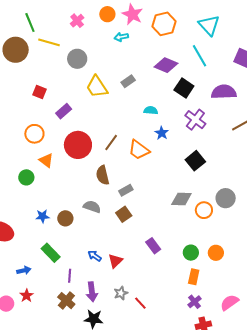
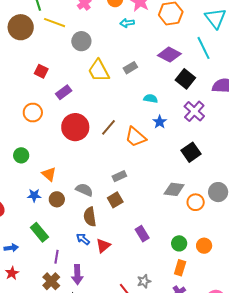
orange triangle: (46, 160) -> (49, 174), moved
brown semicircle: (103, 175) -> (90, 217), moved
gray star: (121, 293) -> (144, 281), moved

